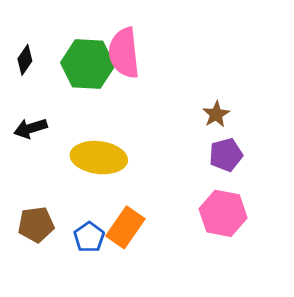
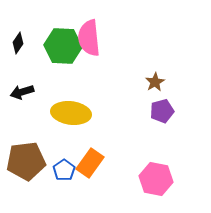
pink hexagon: (223, 213) -> (156, 179), moved
brown pentagon: (36, 225) -> (26, 161), size x1.5

